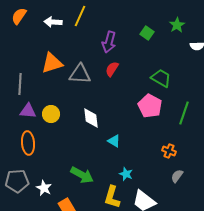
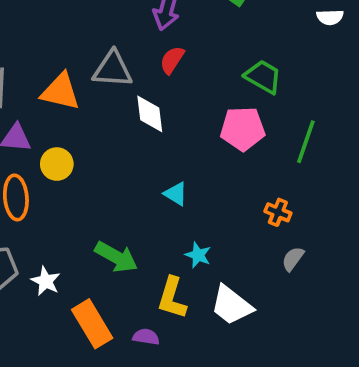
orange triangle: (52, 63) -> (61, 92), moved, turned 30
pink pentagon: (150, 106) -> (243, 129), turned -30
yellow circle: (51, 114) -> (57, 164), moved
white diamond: (91, 118) -> (150, 114), moved

